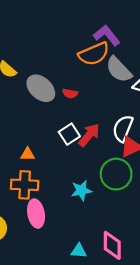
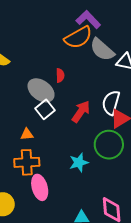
gray ellipse: (41, 88) -> (41, 90), moved
red semicircle: (70, 93) -> (60, 75), turned -96
white square: (69, 134) -> (45, 109), moved

